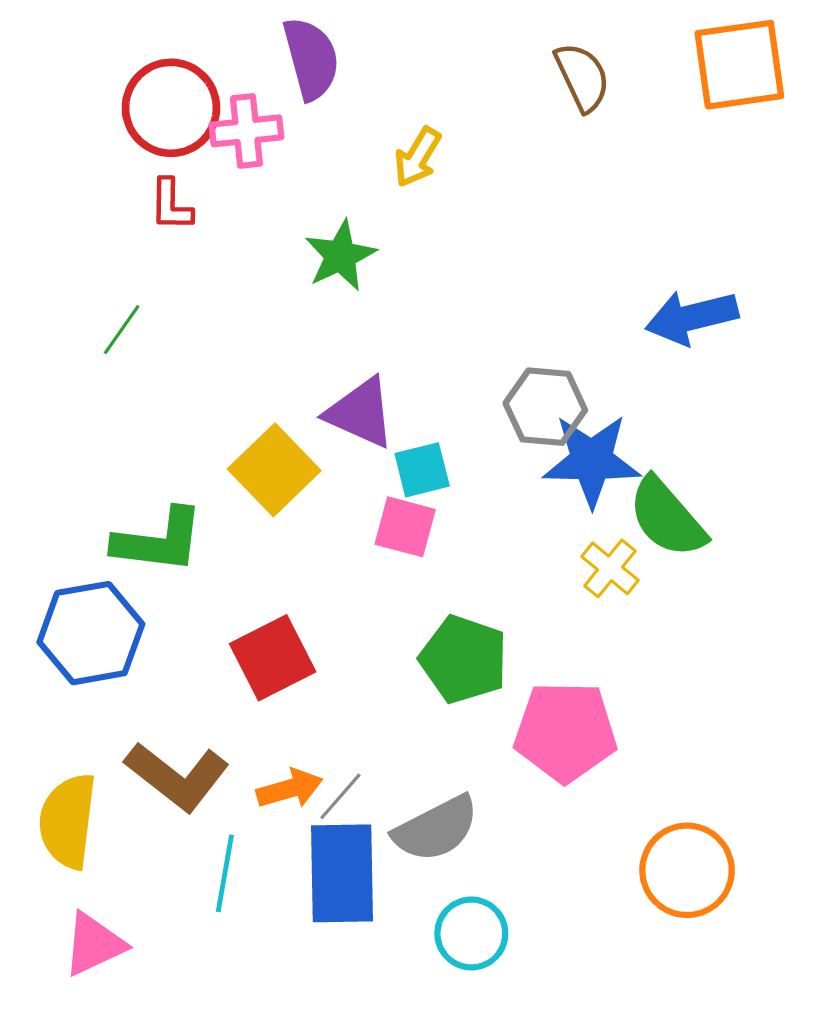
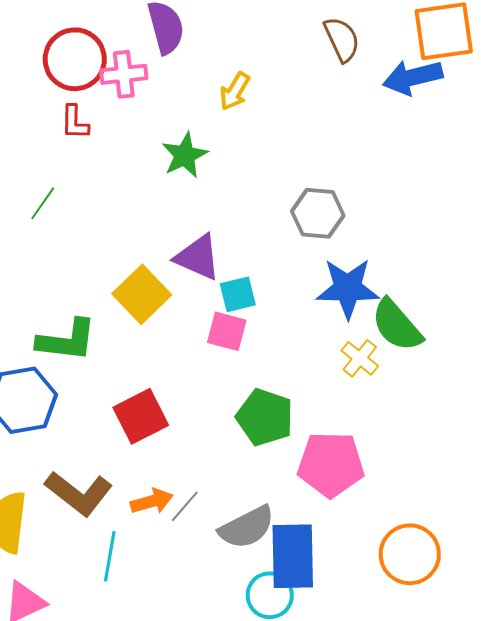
blue arrow: (692, 317) -> (413, 77), moved
gray hexagon: (545, 407) -> (318, 213), moved
blue rectangle: (342, 873) -> (293, 556), moved

